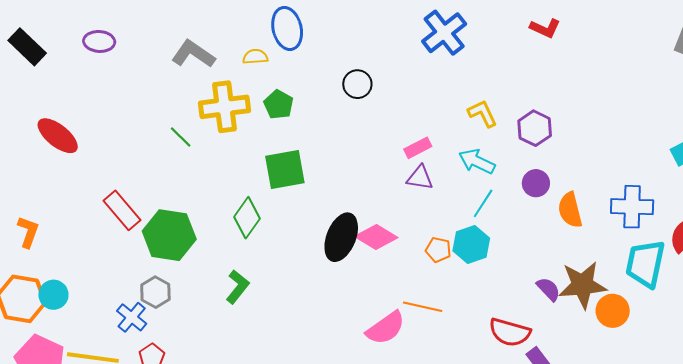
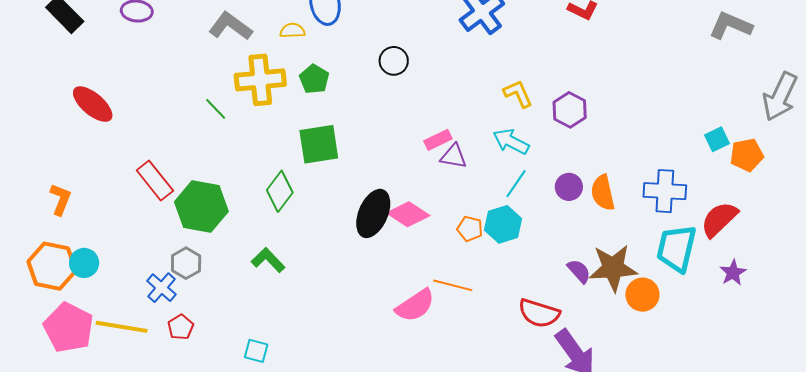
pink rectangle: (418, 148) -> (438, 140), moved
purple circle: (536, 183) -> (569, 187), moved
green L-shape: (237, 287) -> (268, 260), turned -84

